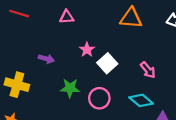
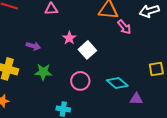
pink arrow: (148, 70) -> (124, 27), moved
green star: (70, 88) -> (43, 72), moved

